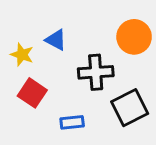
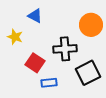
blue triangle: (56, 40) -> (35, 16), moved
red square: (32, 93) -> (35, 63), moved

